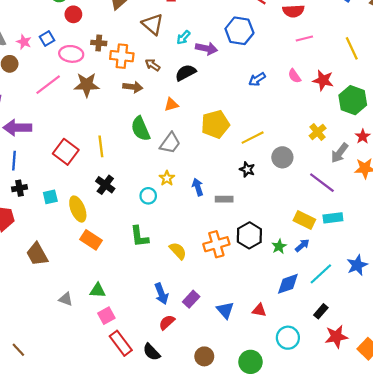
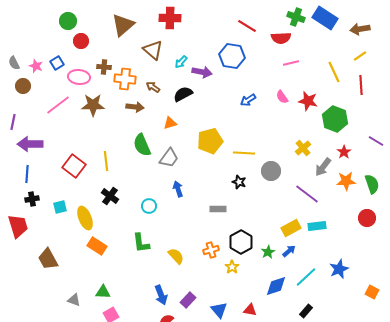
yellow line: (253, 138) -> (244, 153), turned 30
yellow star: (167, 178) -> (232, 267), moved
blue arrow: (198, 187) -> (178, 189), moved
yellow rectangle: (304, 220) -> (291, 228), turned -54
orange cross: (216, 244) -> (211, 250), size x0.7

